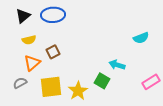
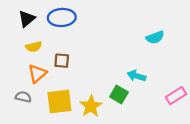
cyan semicircle: (141, 38) -> (155, 37), moved
brown square: (53, 52) -> (62, 61), turned 32
gray semicircle: (20, 83) -> (23, 97), turned 40

